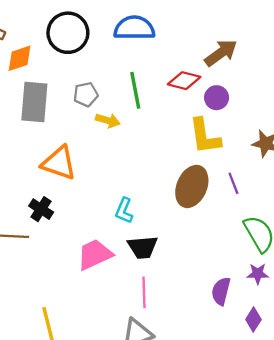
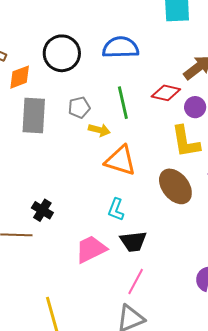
orange triangle: (59, 163) -> (121, 160), moved
brown ellipse: (192, 186) -> (175, 186), turned -60
pink line: (144, 292) -> (136, 282), turned 32

